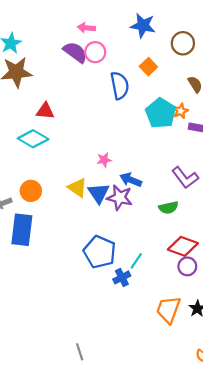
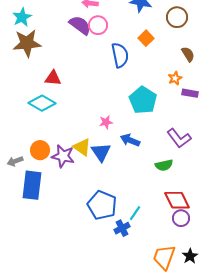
cyan pentagon: (161, 113) -> (143, 100), moved
purple star: (120, 198) -> (63, 156), moved
red diamond: (183, 246) -> (177, 200), turned 44

